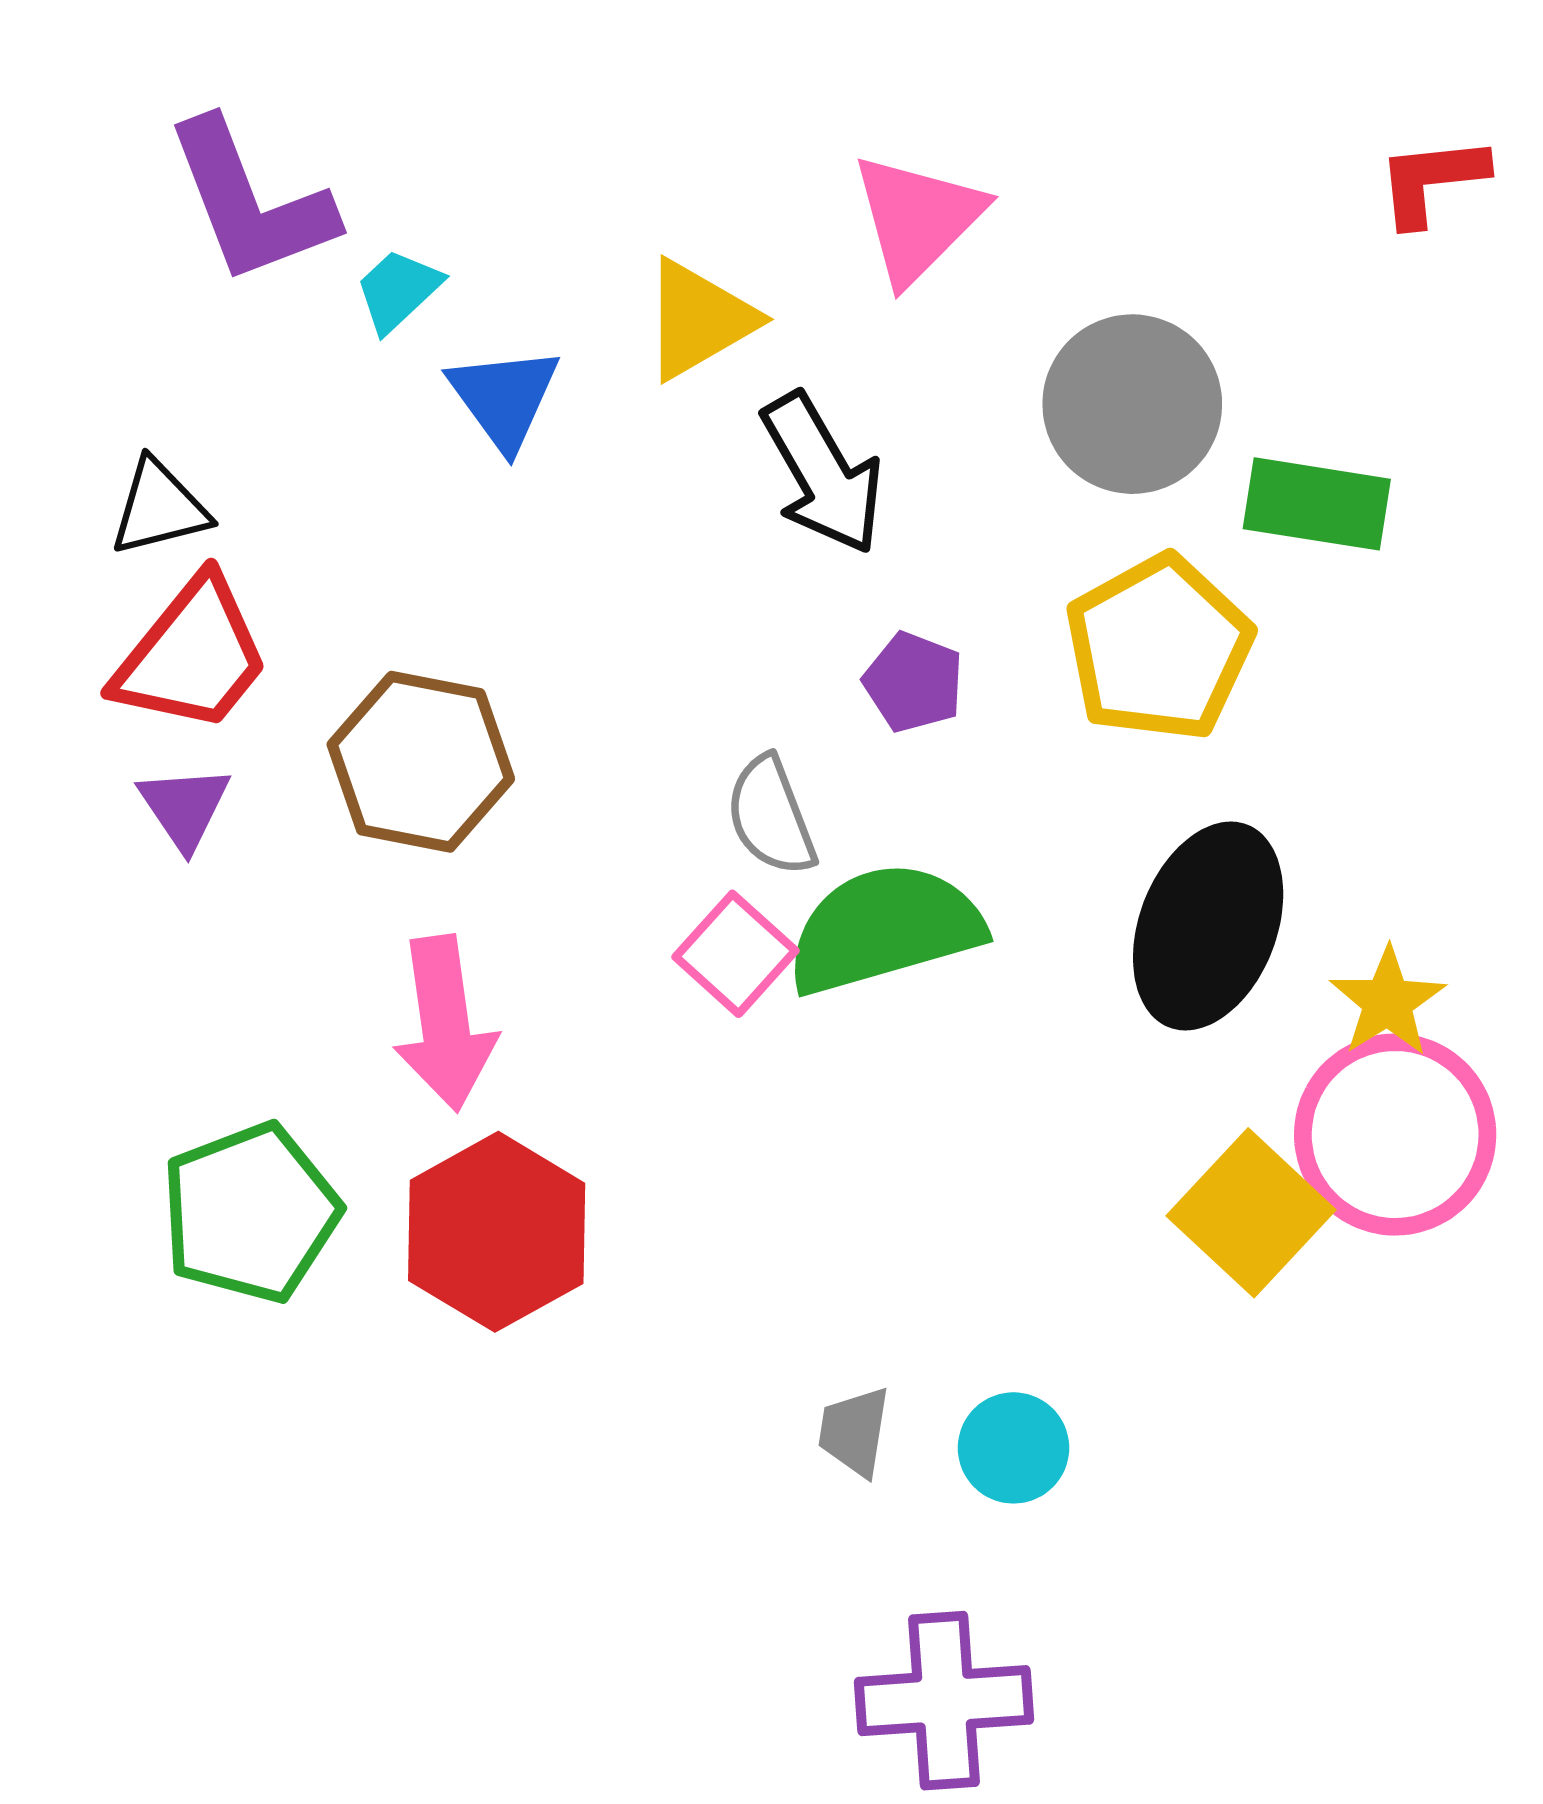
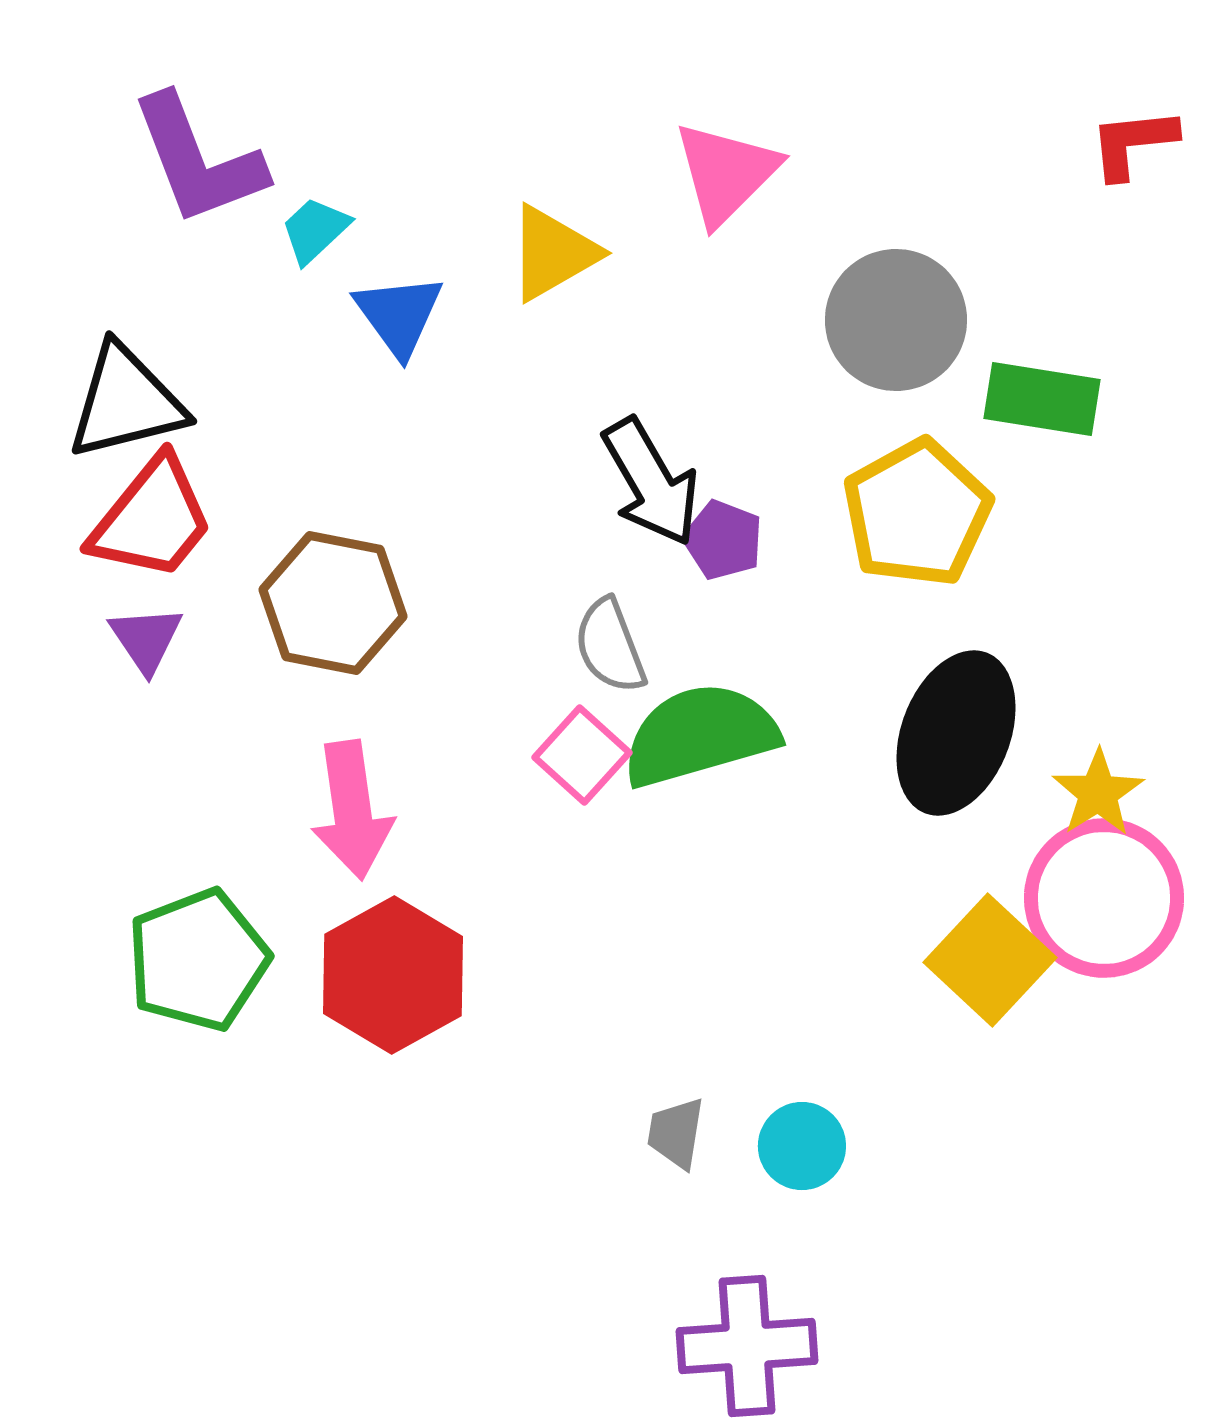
black arrow: (823, 474) -> (651, 482), moved
black triangle: (159, 508) -> (126, 402), size x1.5

